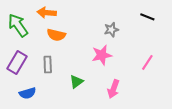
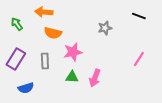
green arrow: (18, 25) -> (17, 24), size x0.6
pink star: (102, 55) -> (73, 52), moved
green triangle: (76, 82) -> (72, 77), turned 40
pink arrow: (113, 89) -> (95, 78), moved

